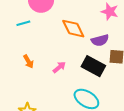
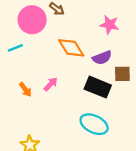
pink arrow: (59, 67) -> (51, 84), moved

